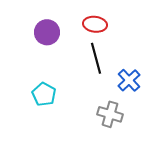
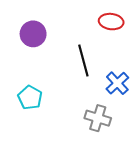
red ellipse: (95, 24) -> (111, 22), moved

